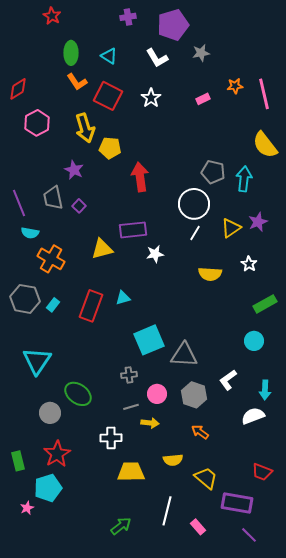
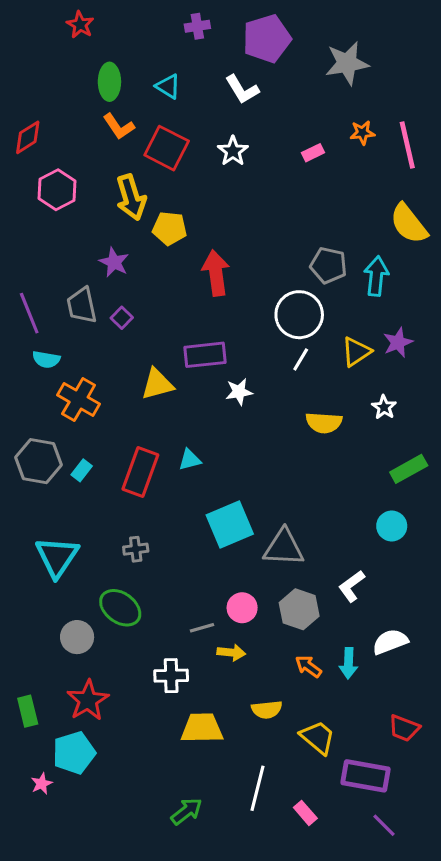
gray star: (201, 53) -> (347, 63), moved, size x1.6
gray cross: (129, 375) -> (136, 549), moved
cyan arrow: (265, 390) -> (349, 663), moved

